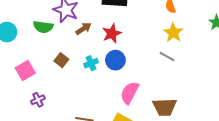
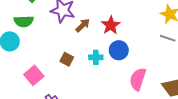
green semicircle: (43, 27) -> (24, 21), moved
cyan cross: (91, 63) -> (96, 57), turned 32

